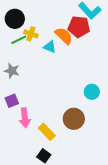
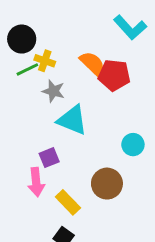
red pentagon: (79, 27) -> (114, 75), moved
cyan triangle: (50, 47) -> (72, 120), moved, size x1.6
gray star: (12, 71) -> (53, 91), moved
purple square: (12, 101) -> (49, 158), moved

